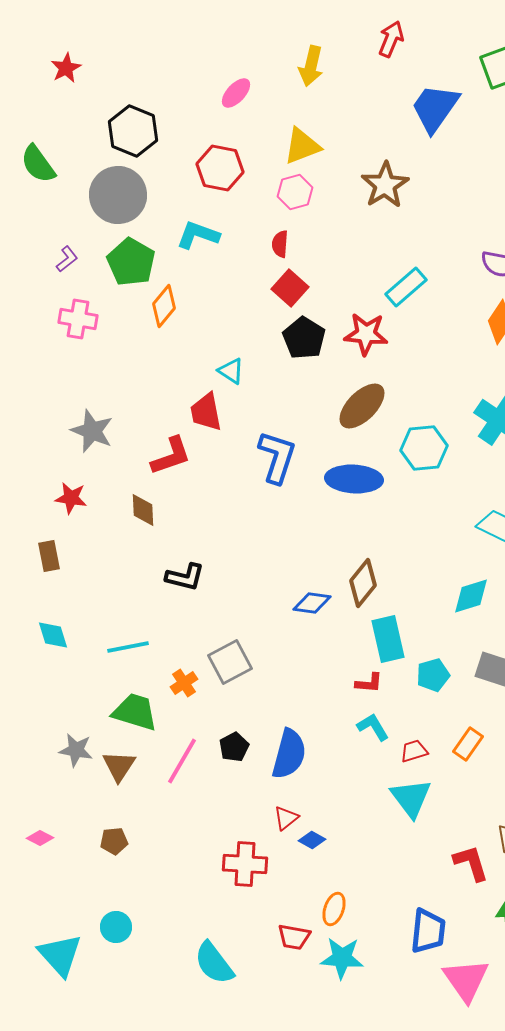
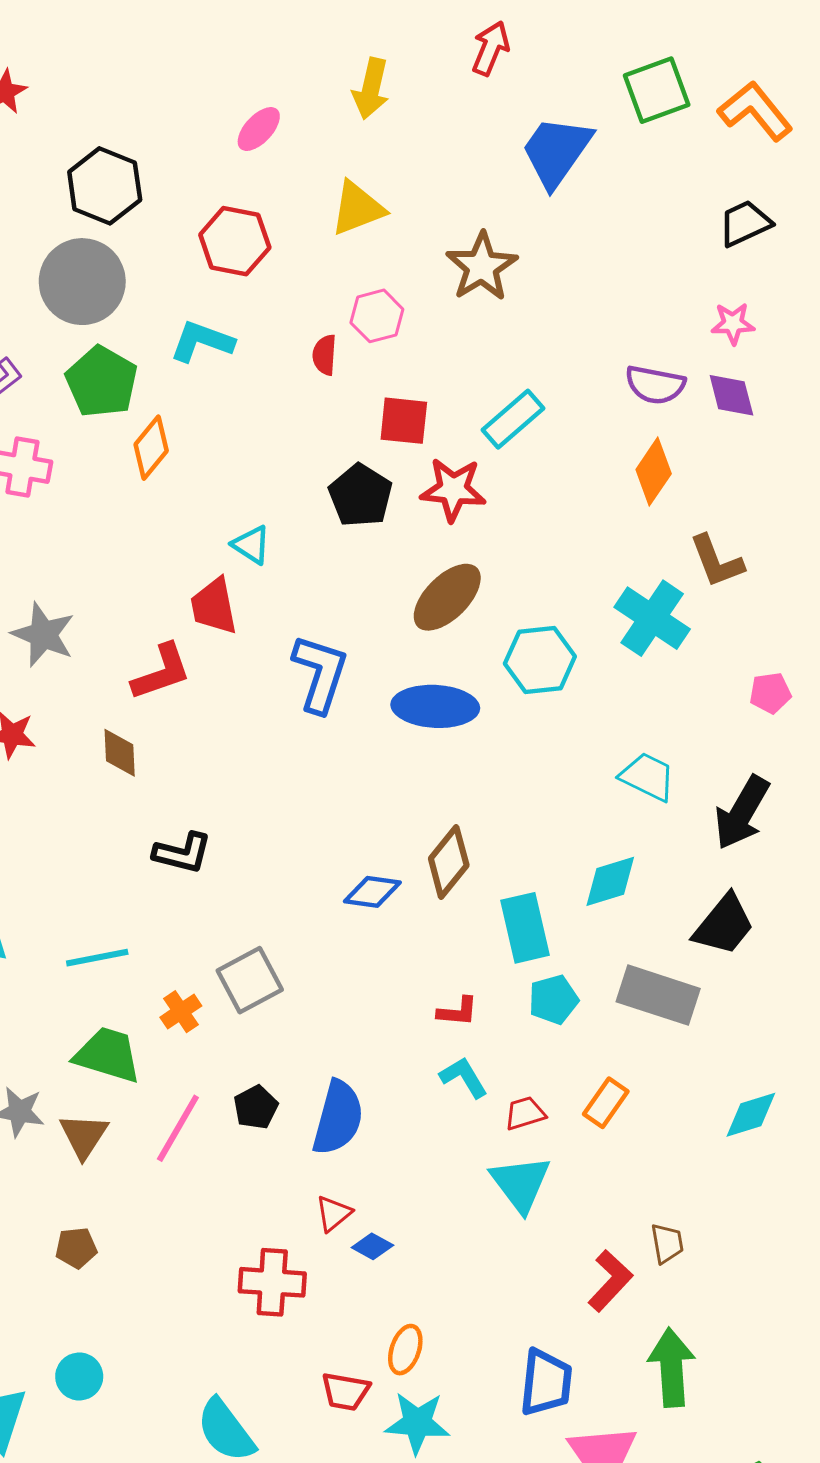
pink hexagon: (295, 192) -> (377, 316), moved
red square: (290, 288) -> (404, 421), moved, turned -36
cyan rectangle: (388, 639) -> (525, 928), moved
red L-shape: (471, 863) -> (610, 1281), turned 60

